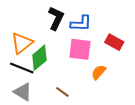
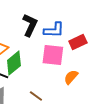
red rectangle: (114, 42) -> (78, 42), moved, turned -54

